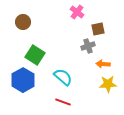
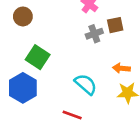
gray cross: (88, 46) -> (94, 34), moved
cyan semicircle: (63, 77) -> (86, 84), moved

